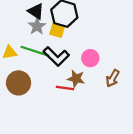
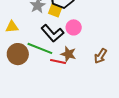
green line: (35, 51) -> (40, 48), moved
pink circle: (90, 58) -> (74, 27), moved

